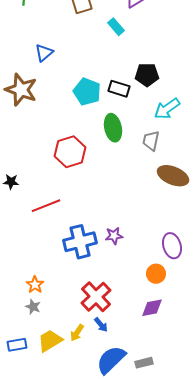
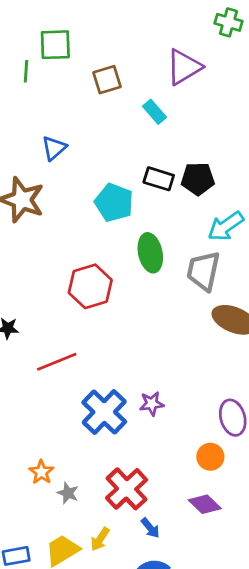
black rectangle: (119, 89) -> (159, 179), moved
gray trapezoid: (151, 141) -> (203, 271), size x1.4
blue cross: (80, 242) -> (104, 412), turned -32
gray star: (33, 307) -> (68, 493), moved
purple diamond: (152, 308) -> (205, 504), turned 55
blue arrow: (101, 325) -> (150, 528), moved

